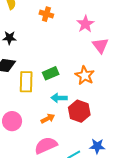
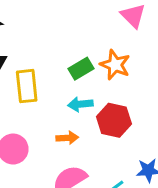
green rectangle: (51, 73) -> (81, 69), moved
orange arrow: (48, 118) -> (67, 138), turned 32

